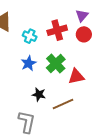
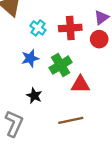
brown line: (63, 104) -> (71, 120), moved

